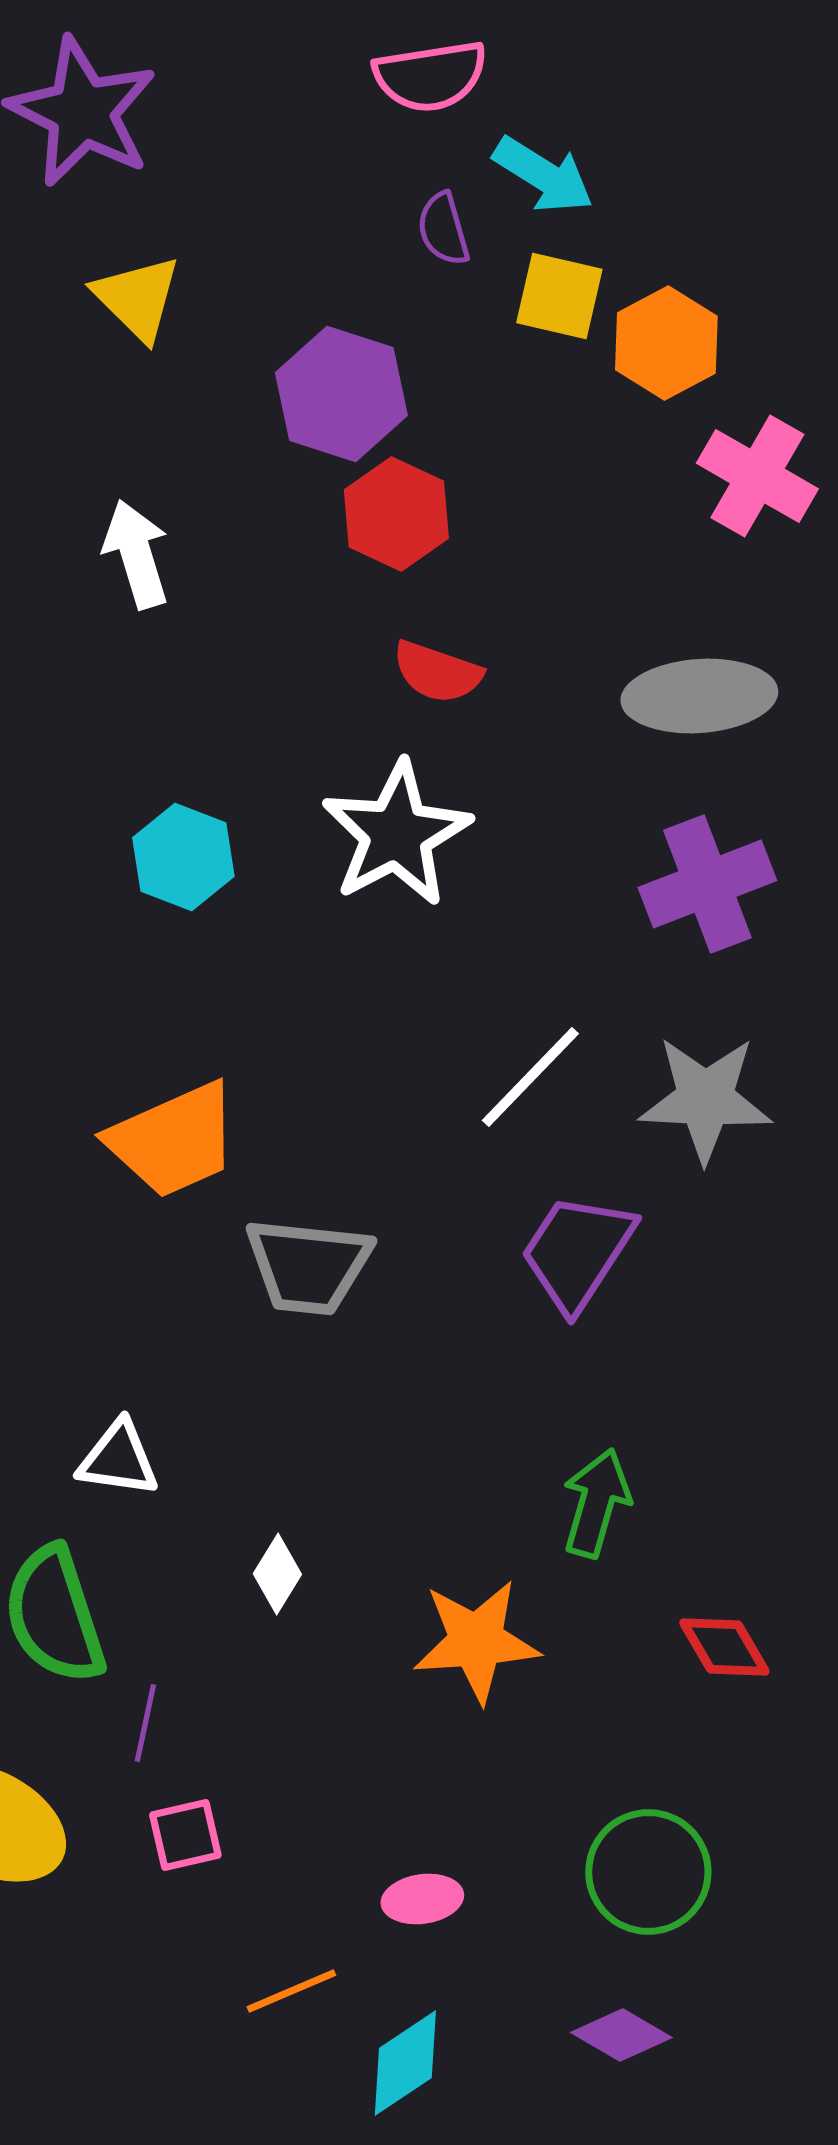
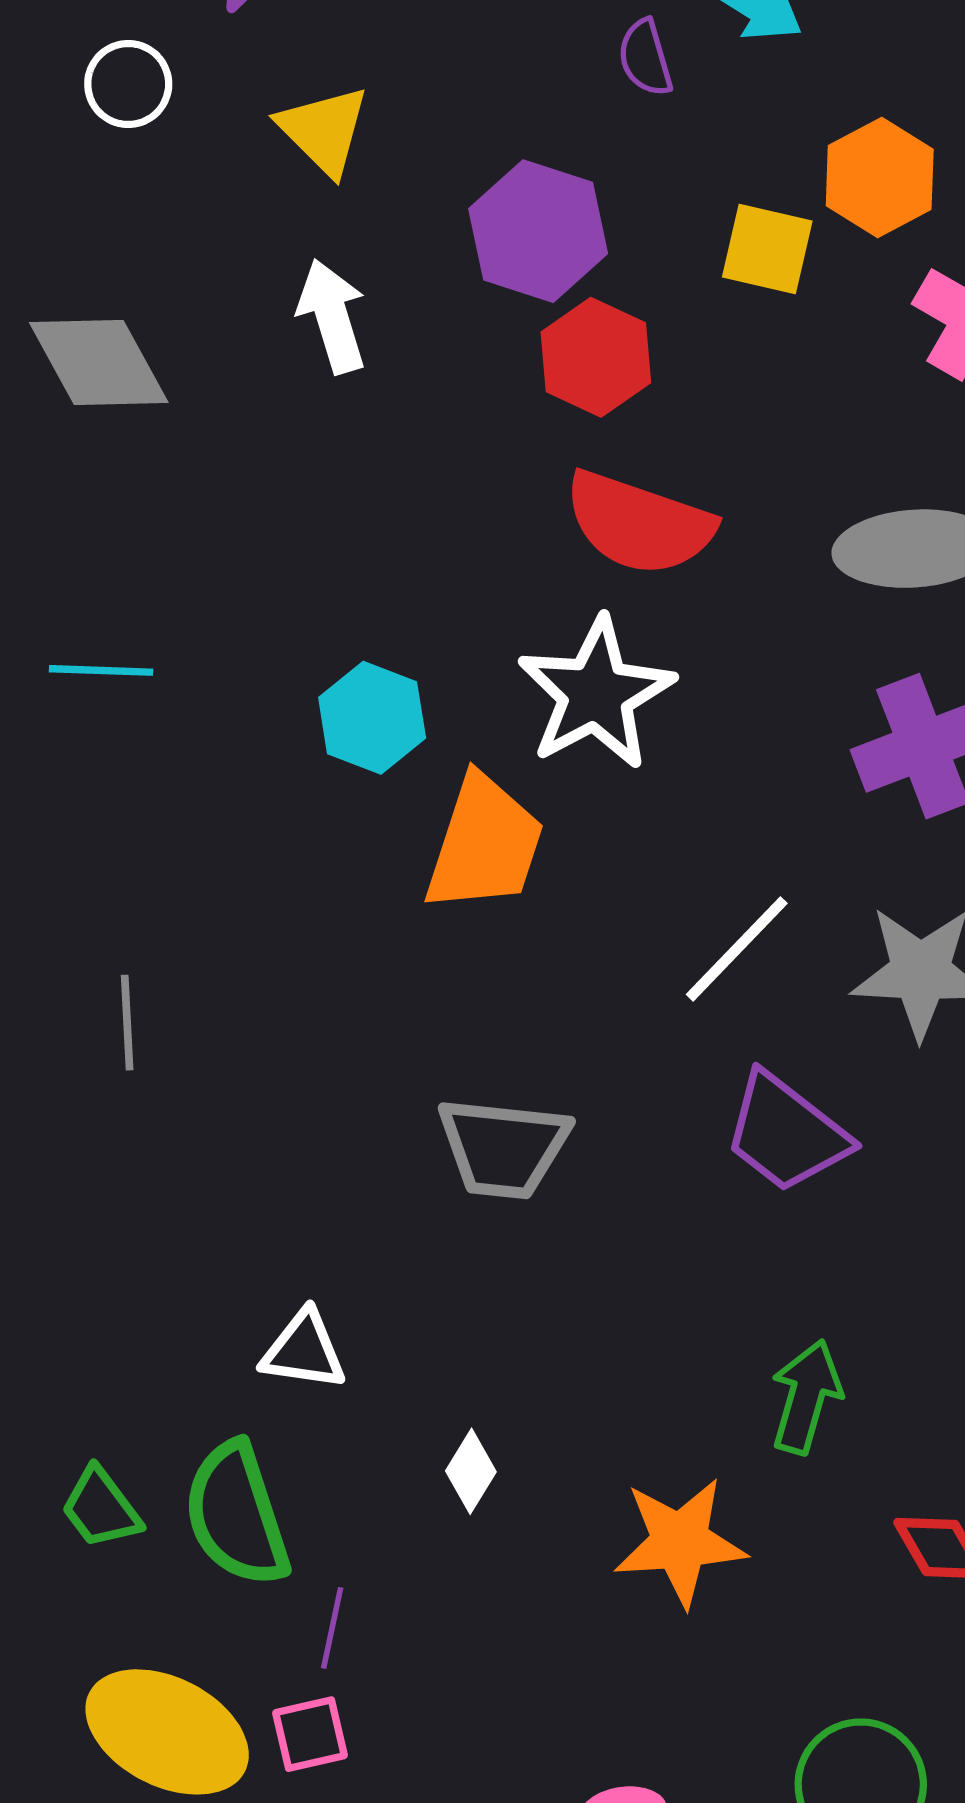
yellow square: (559, 296) -> (767, 249), moved
white arrow: (136, 554) -> (332, 316), moved
red semicircle: (437, 672) -> (639, 523), size x1.6
orange trapezoid: (173, 1140) -> (485, 844), moved, turned -48
purple trapezoid: (577, 1252) -> (786, 1133), turned -85
pink square: (185, 1835) -> (310, 1734), moved

